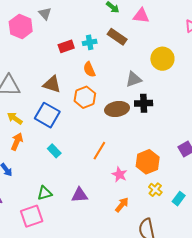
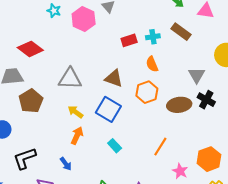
gray triangle: (134, 79) -> (197, 75), turned -42
black cross: (144, 103) -> (206, 100), turned 30

